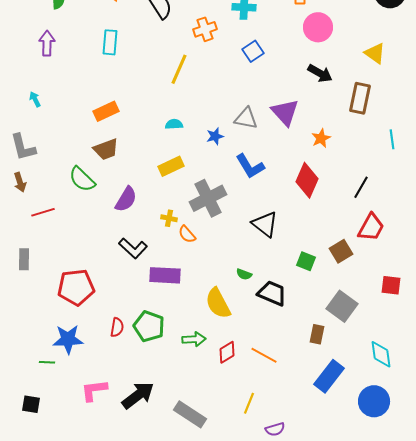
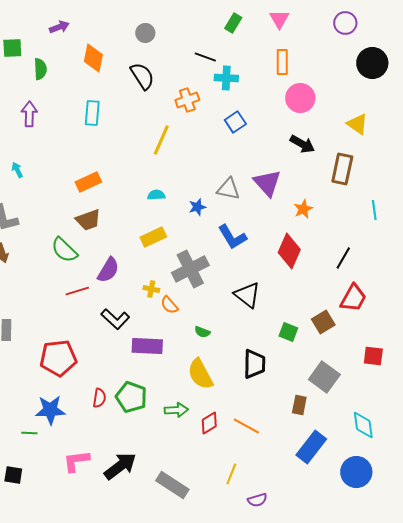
red line: (43, 212) -> (77, 291), moved
green semicircle: (244, 274) -> (202, 332), moved
black trapezoid: (272, 293) -> (254, 364), turned 68

